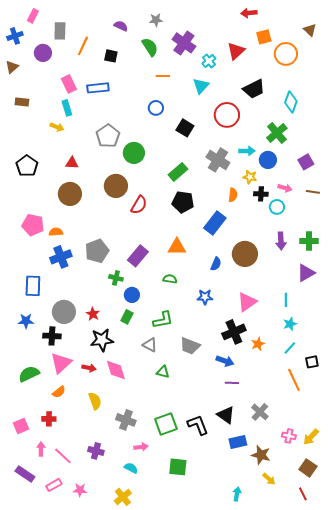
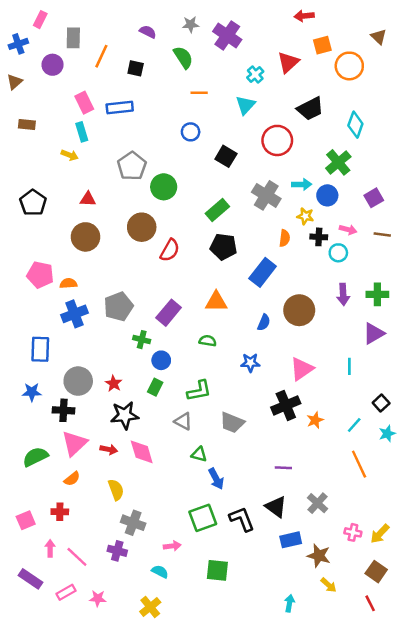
purple cross: (184, 43) -> (227, 35), moved
cyan star: (290, 324) -> (387, 434), moved
blue arrow: (225, 361) -> (216, 479), moved, turned 42
black square: (312, 362) -> (381, 403), moved, turned -32
gray cross: (126, 420) -> (133, 523), moved

